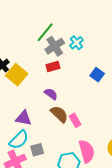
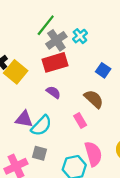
red rectangle: (53, 67) -> (55, 62), size x1.6
brown semicircle: (59, 114) -> (94, 99), moved
cyan semicircle: (19, 140) -> (41, 126), moved
gray square: (37, 150) -> (40, 153), turned 32

